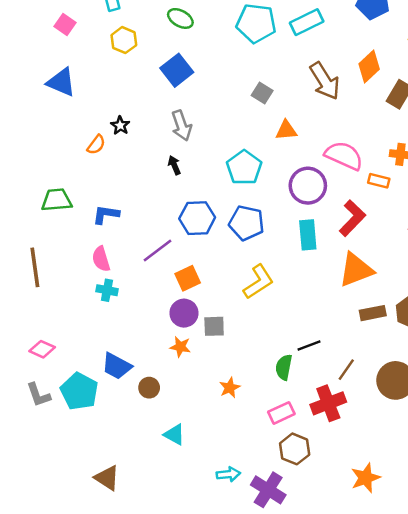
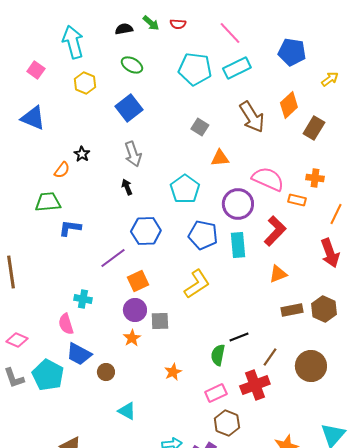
green trapezoid: (57, 200) -> (48, 202), moved
blue pentagon: (247, 223) -> (203, 235), moved
pink semicircle: (101, 259) -> (66, 324), moved
orange triangle: (356, 270) -> (278, 274), size x0.6
cyan cross: (107, 290) -> (83, 299), moved
orange star: (180, 347) -> (132, 338), turned 30

